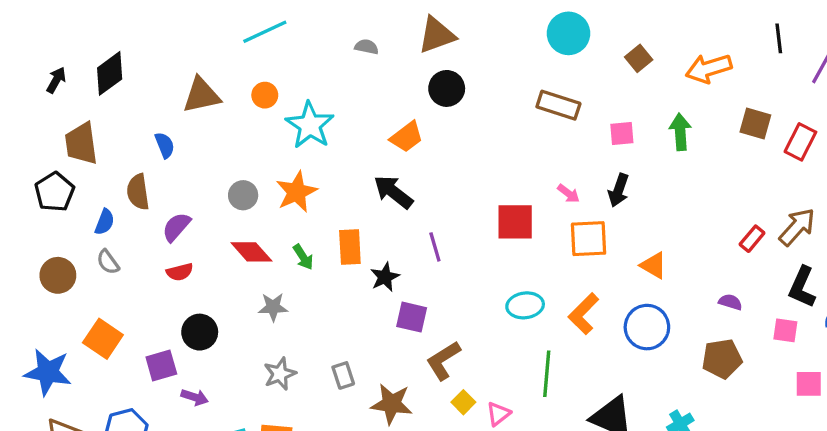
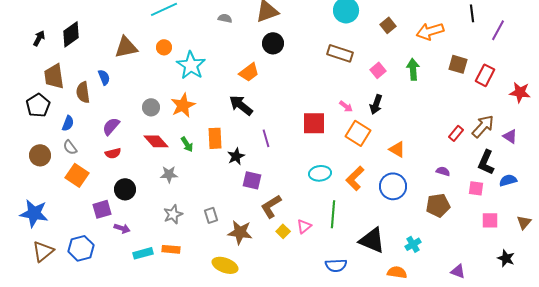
pink square: (622, 134) -> (378, 70), turned -35
brown semicircle: (138, 192) -> (83, 92), moved
orange square: (589, 239) -> (358, 133), turned 35
orange square: (103, 339) -> (77, 175), moved
pink triangle: (498, 414) -> (304, 226), moved

